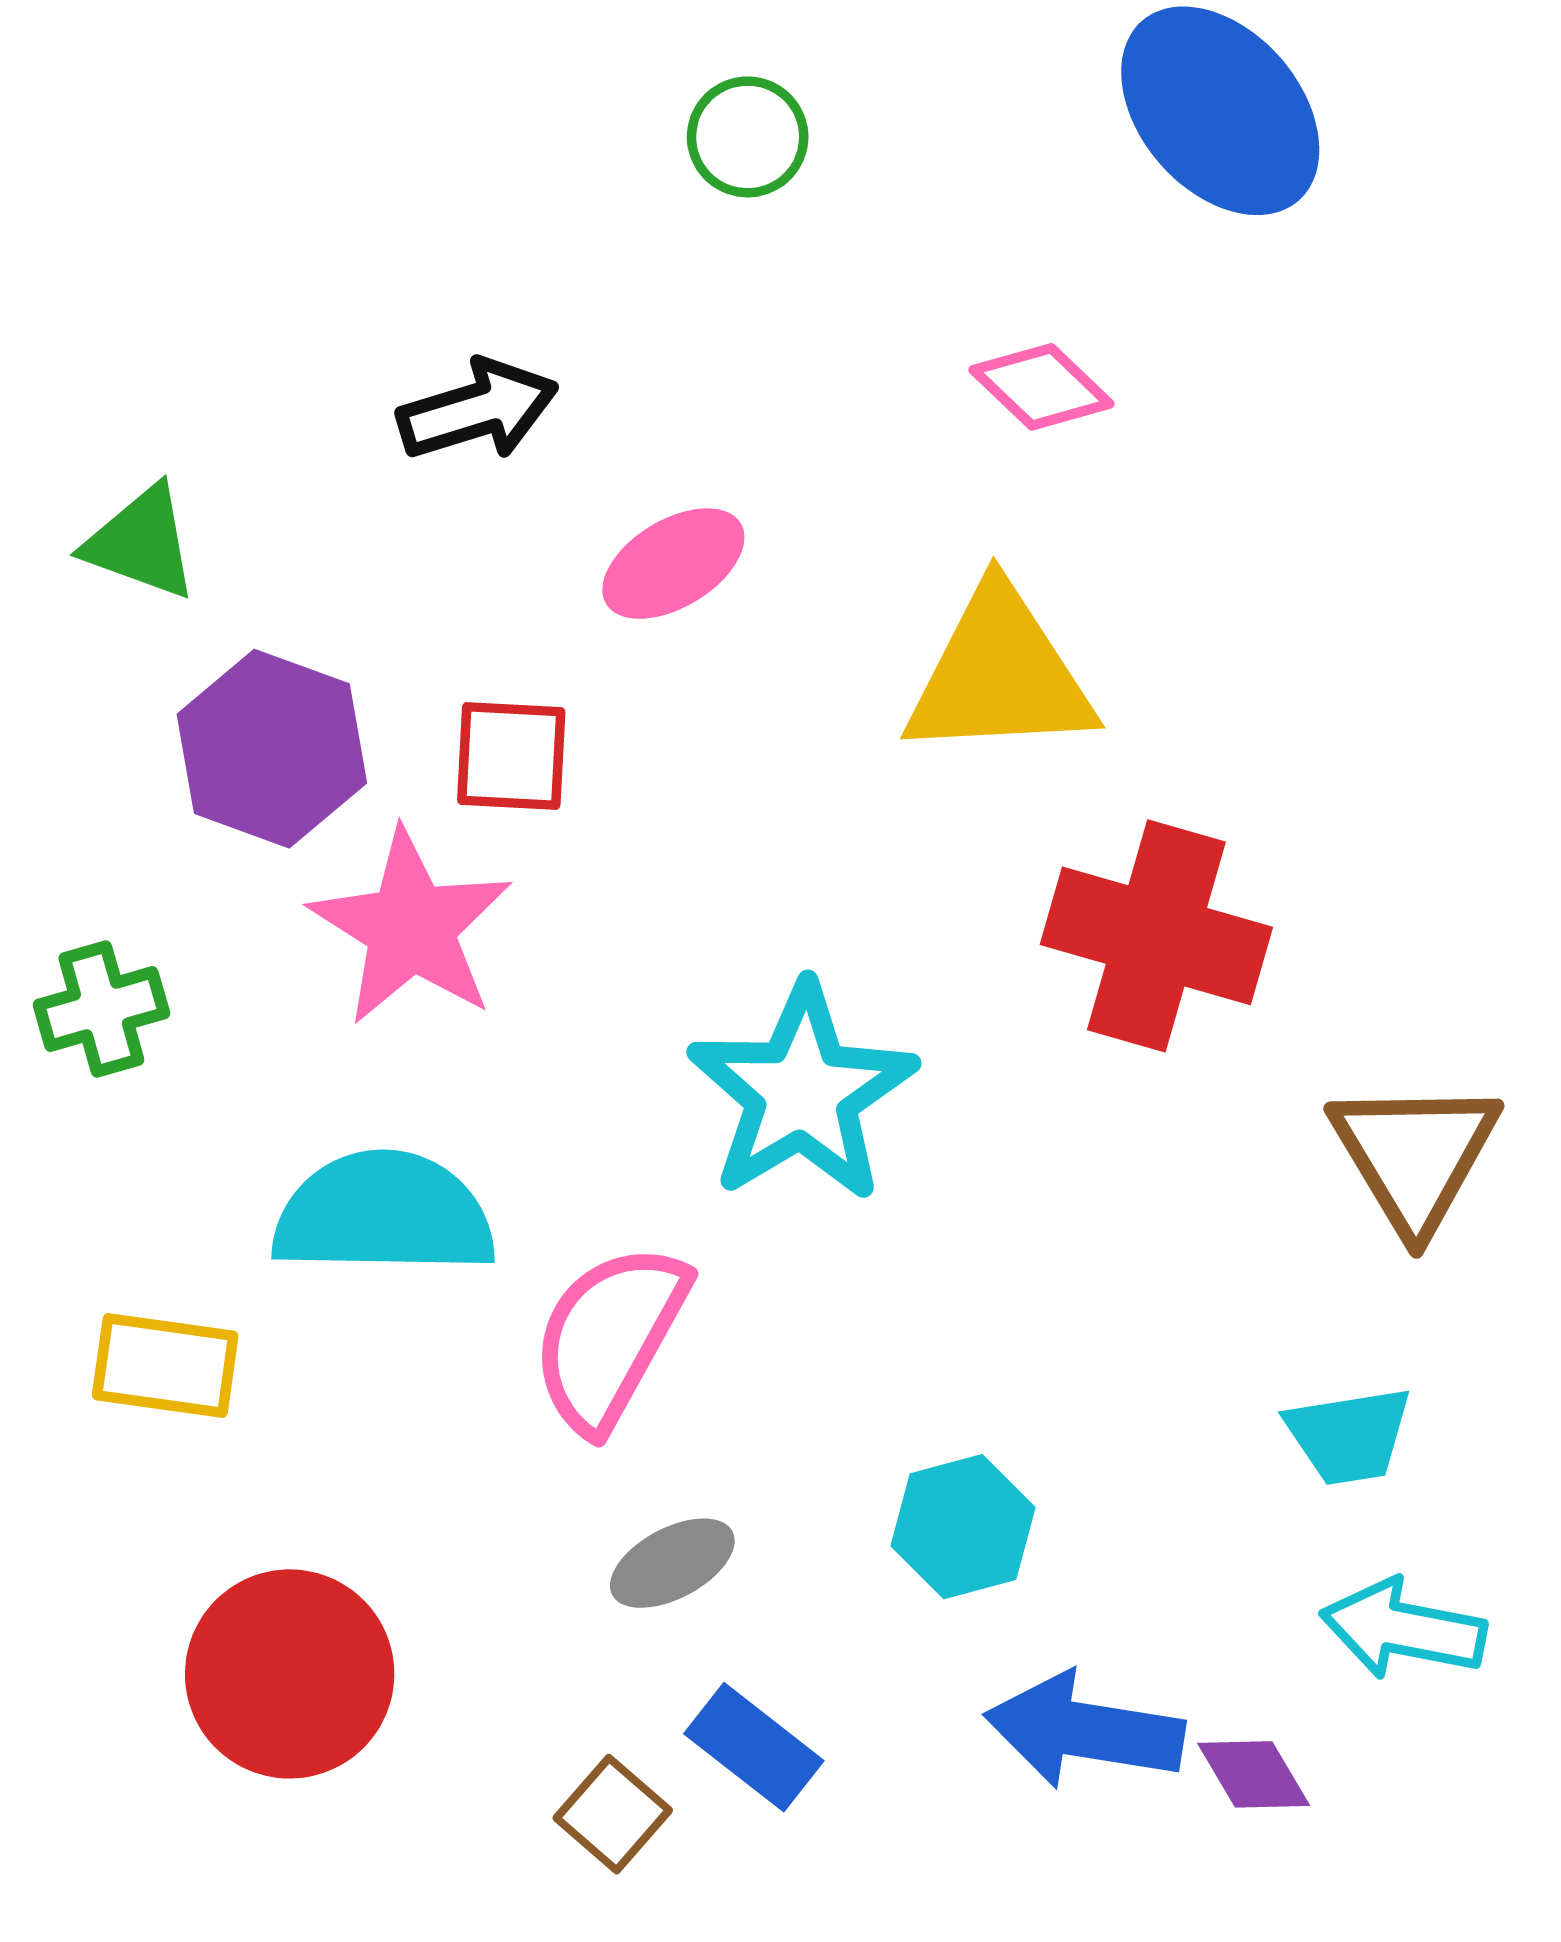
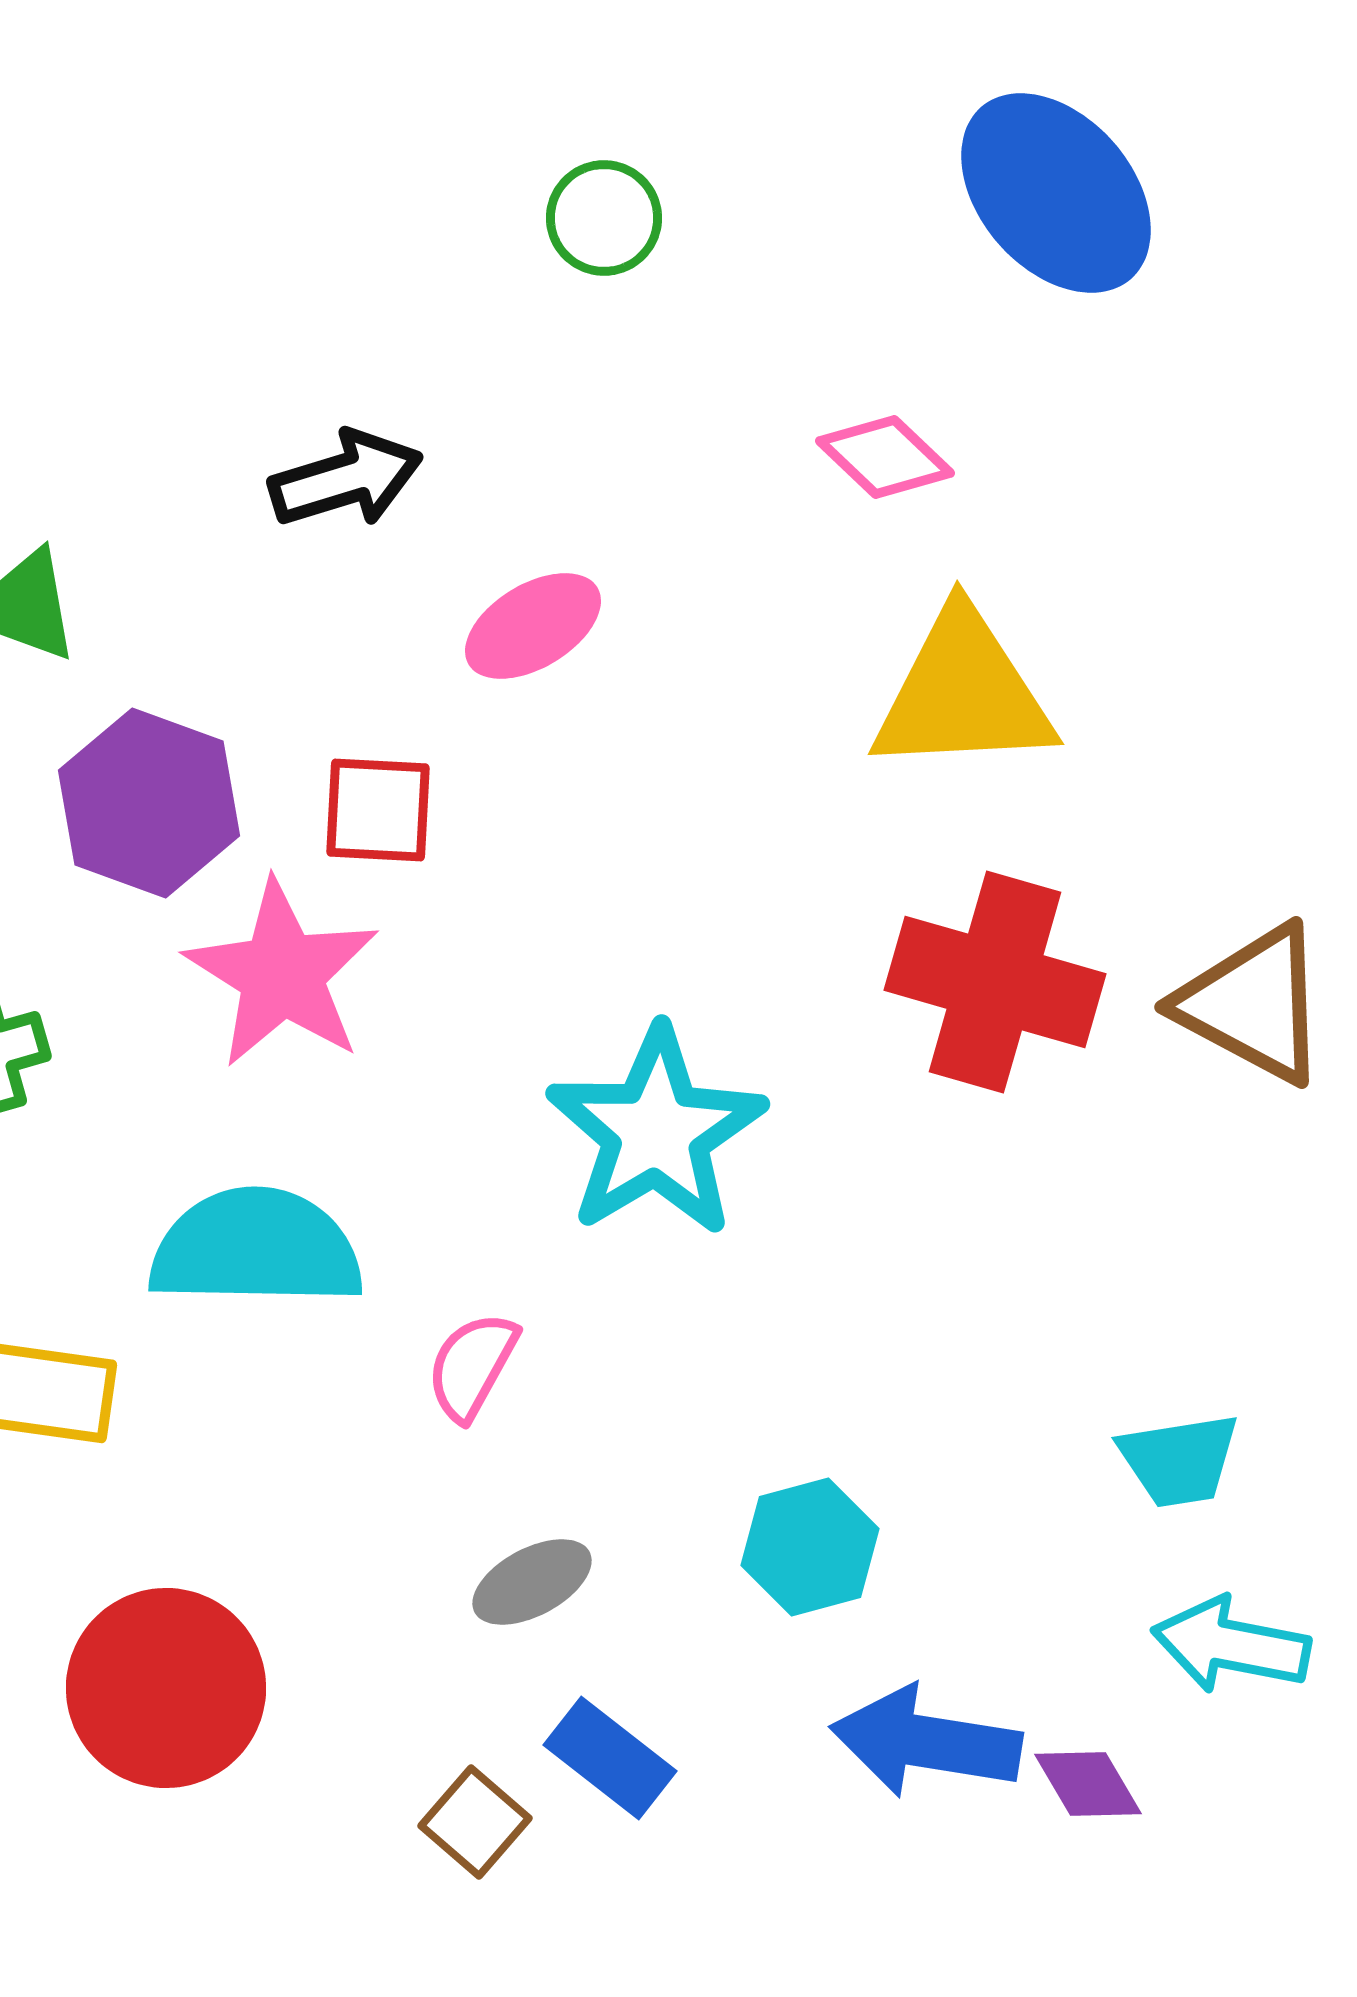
yellow triangle: (1000, 674) -> (963, 693), moved
brown triangle: (1415, 1155) -> (1253, 1004), moved, turned -31
pink semicircle: (610, 1337) -> (472, 1366), size x0.6

